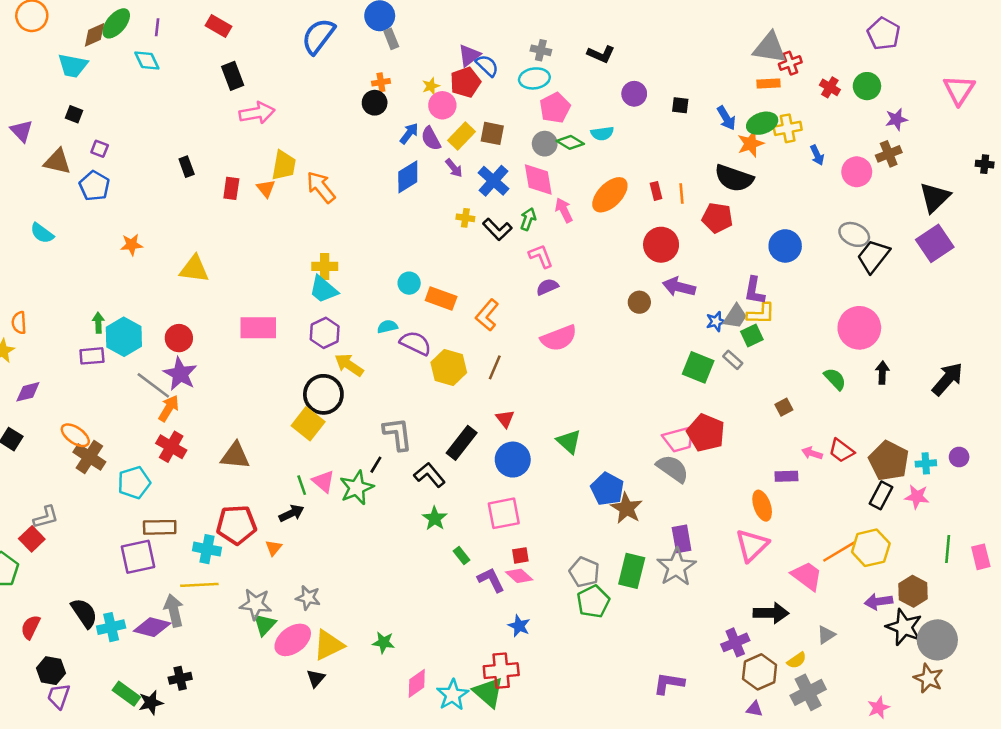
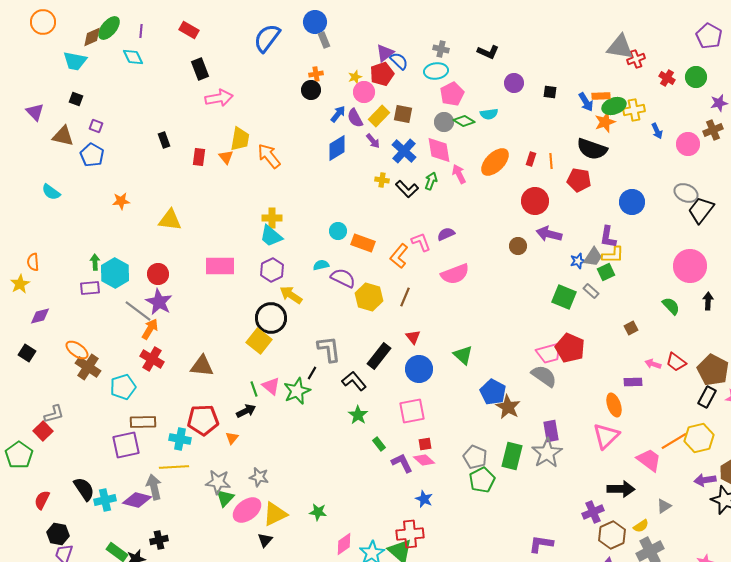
orange rectangle: (769, 84) -> (601, 96), moved
red rectangle: (656, 191) -> (531, 159), turned 32
pink L-shape: (541, 256) -> (421, 242), moved

